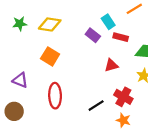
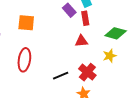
red rectangle: (121, 37) -> (85, 18), moved, turned 56
orange square: (50, 56) -> (26, 23), turned -36

